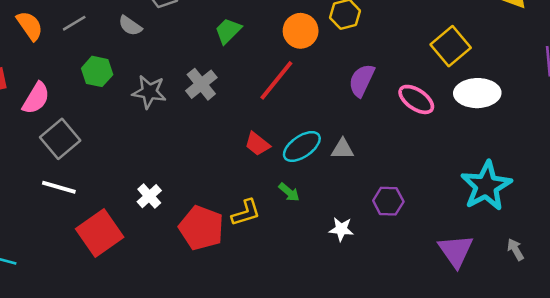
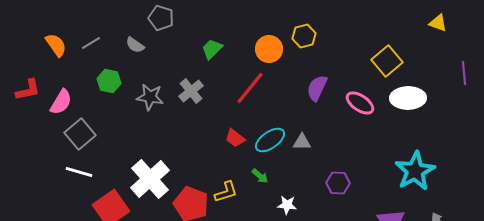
white cross: (149, 196) -> (150, 179), size x2.0
white star: (341, 229) -> (287, 205), moved

